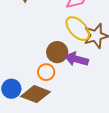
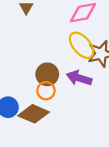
brown circle: (57, 52) -> (47, 74), moved

